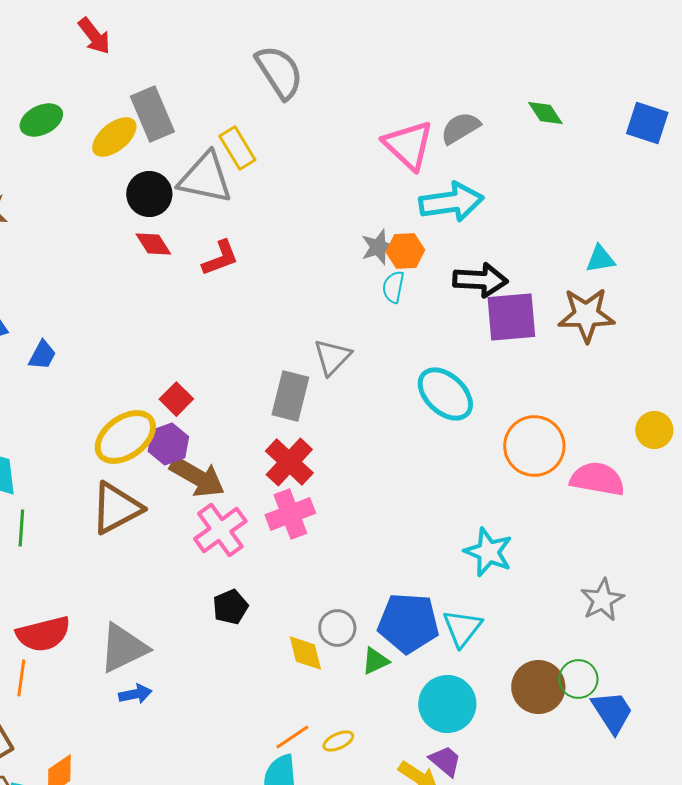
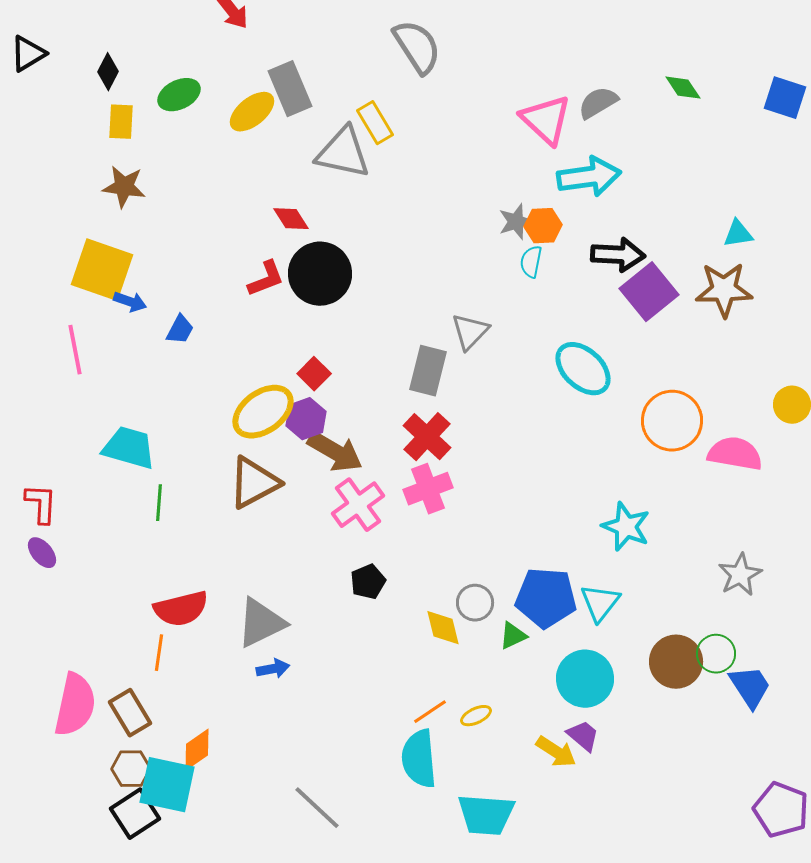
black circle: (149, 194) -> (320, 274), moved, size x1.4
red L-shape: (220, 258) -> (266, 279), moved
purple square: (511, 317) -> (649, 292), turned -34

